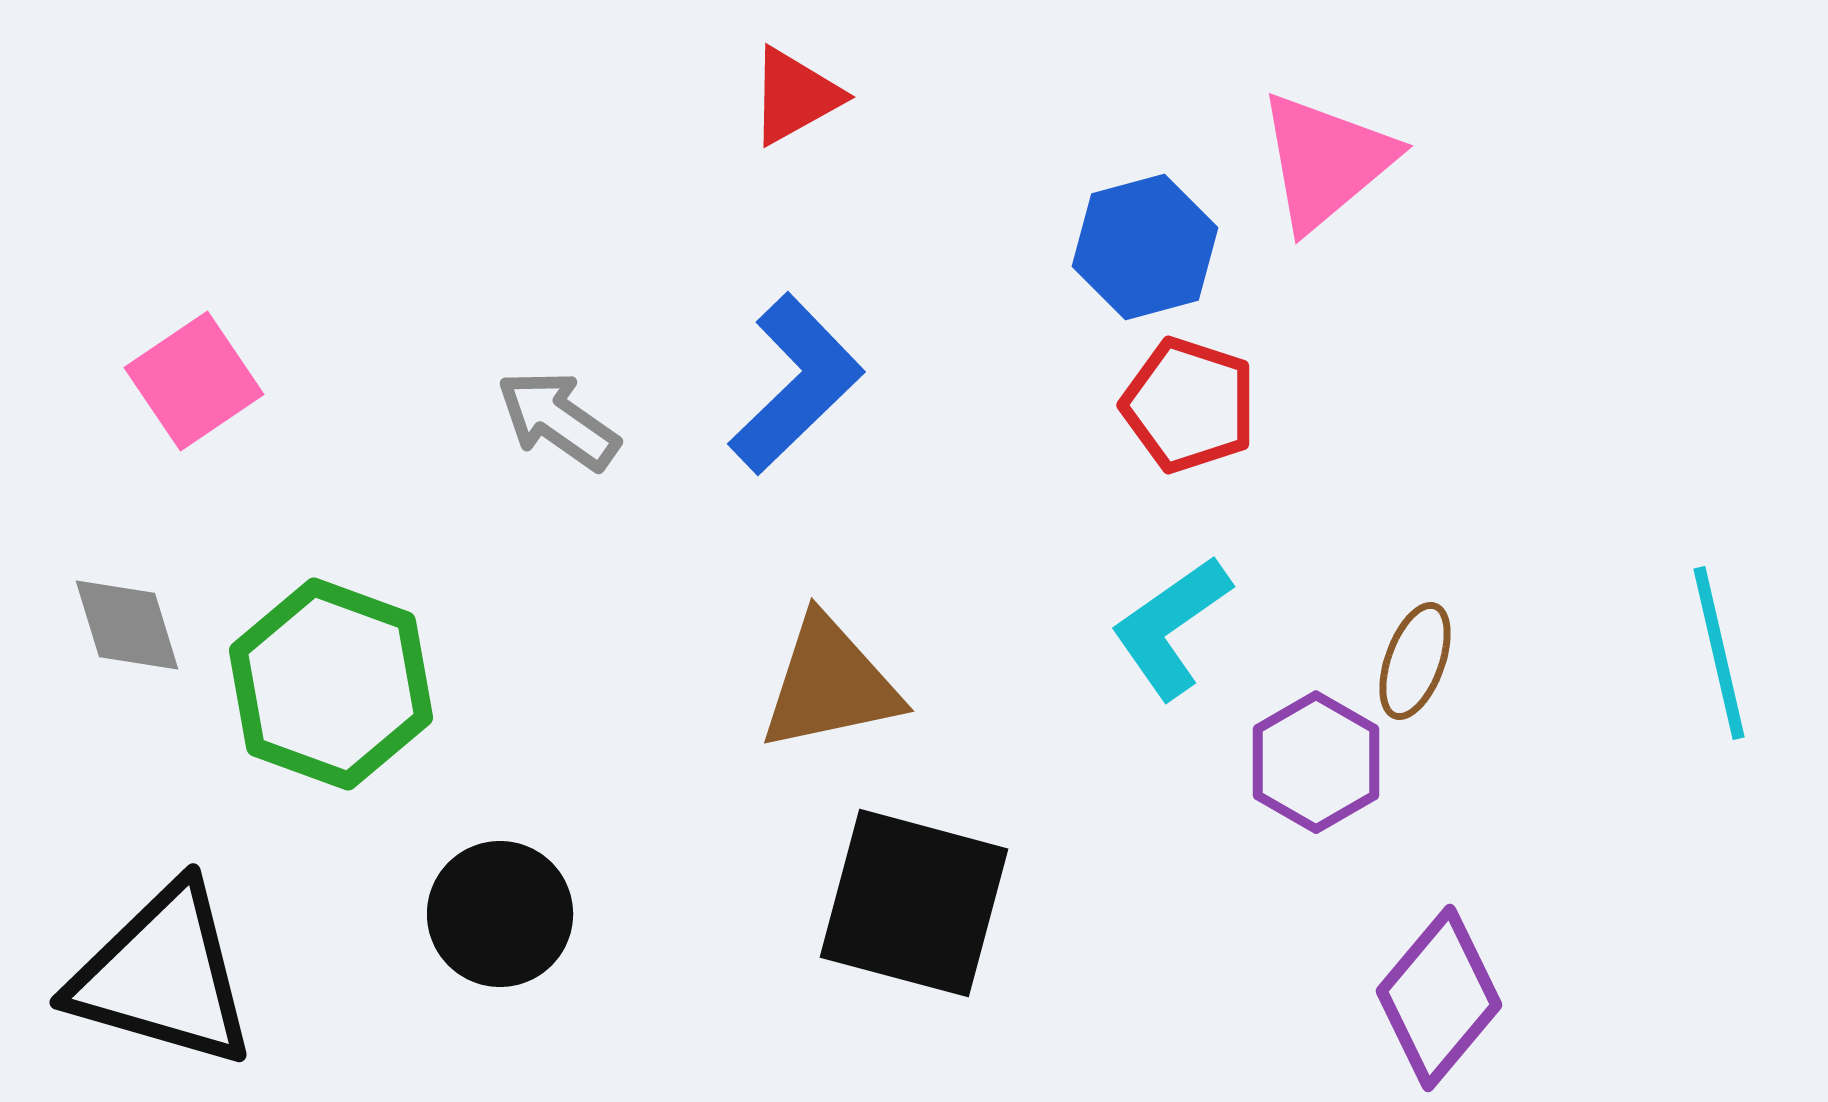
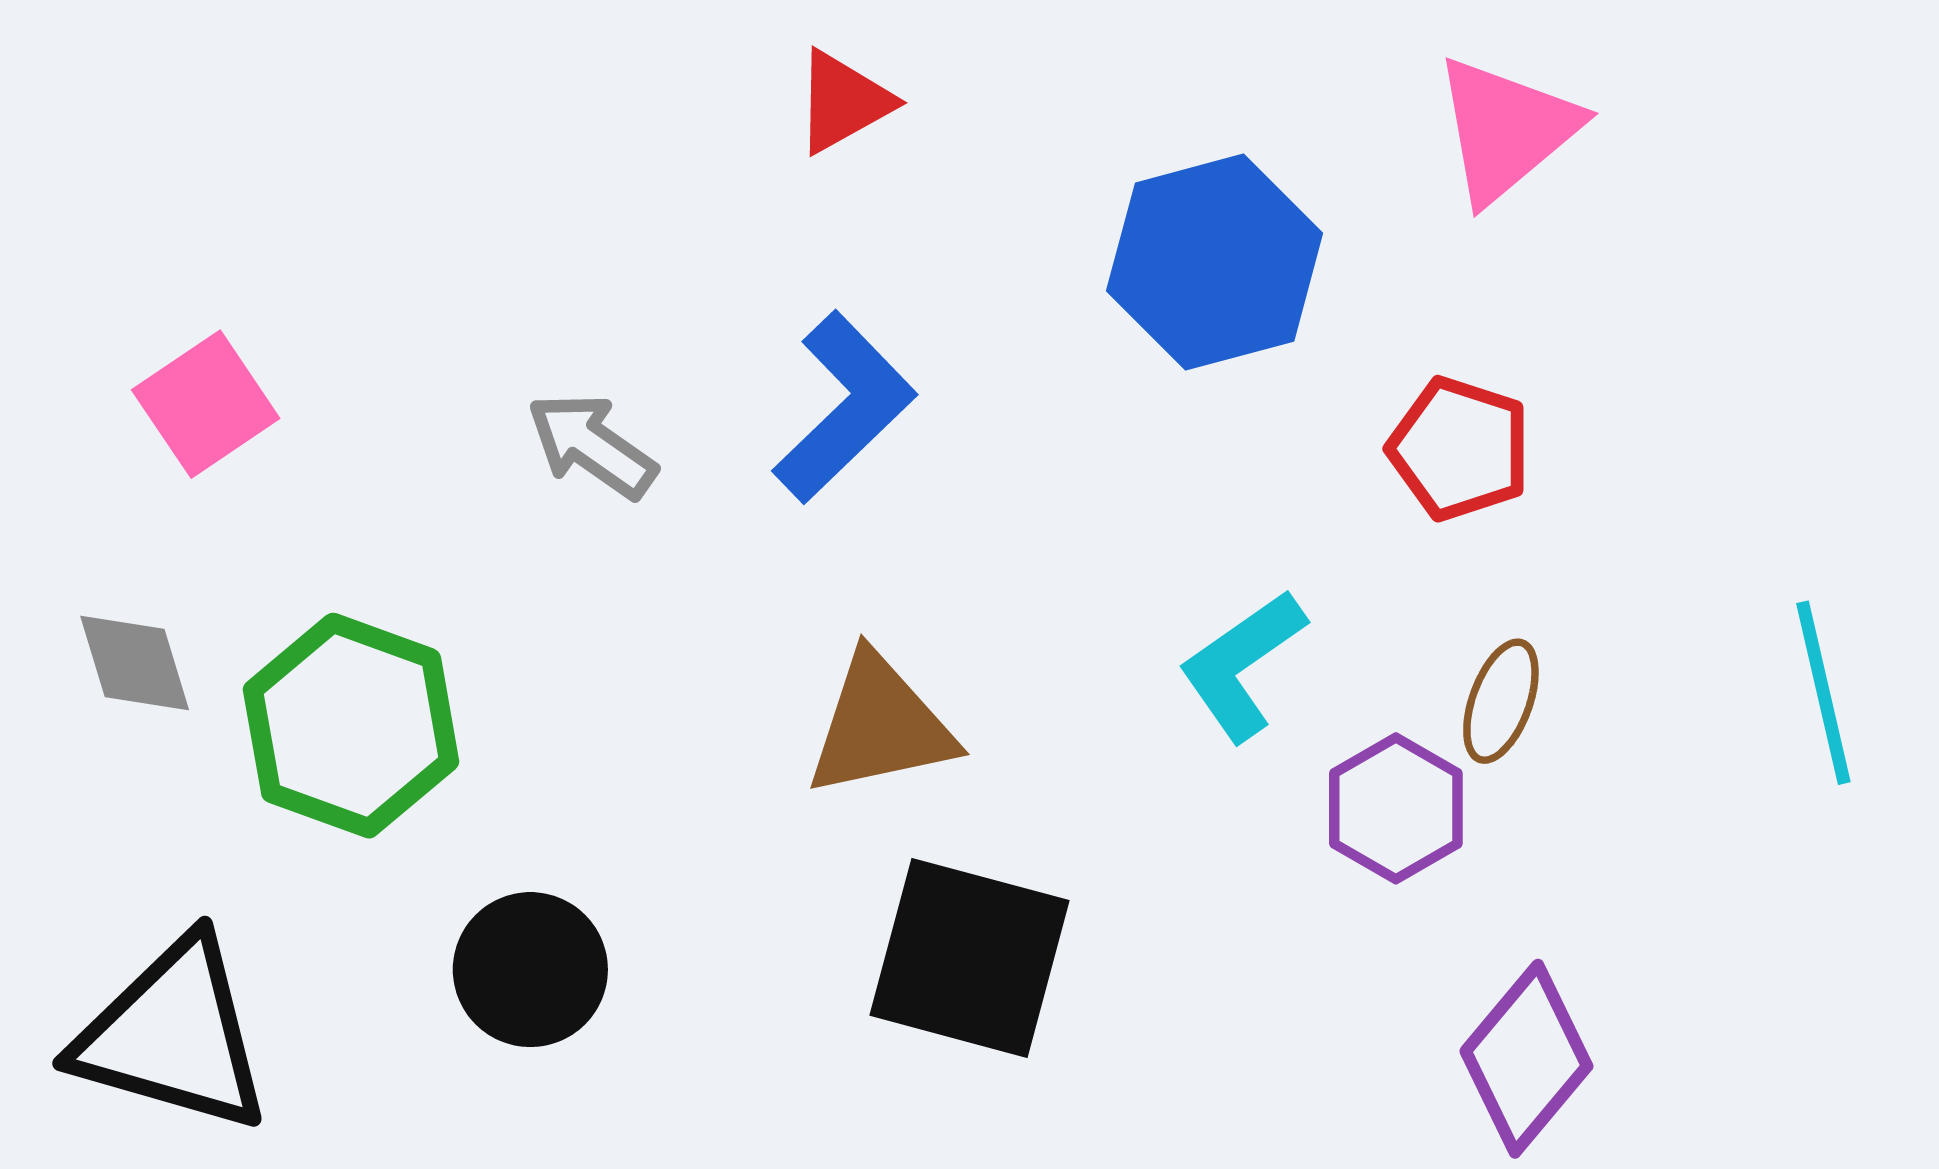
pink triangle: (1326, 161) -> (1506, 129), moved
blue hexagon: (1145, 247) -> (1215, 262), size x1.4
red pentagon: (1189, 405) -> (1460, 449), moved

